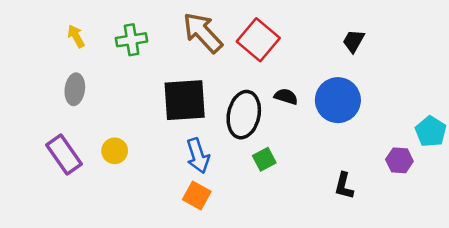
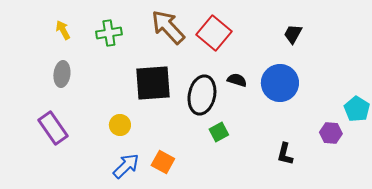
yellow circle: (115, 151) -> (120, 125), moved
blue arrow: (198, 156) -> (126, 166), moved, turned -116

